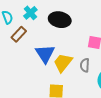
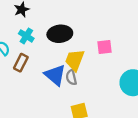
yellow trapezoid: (63, 63) -> (75, 60), moved
gray semicircle: (85, 65) -> (71, 77), moved

